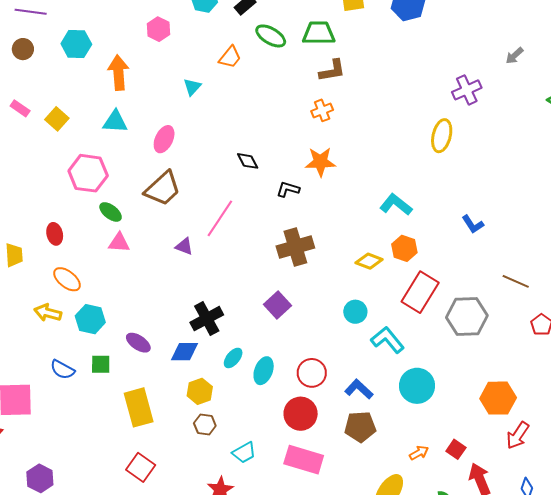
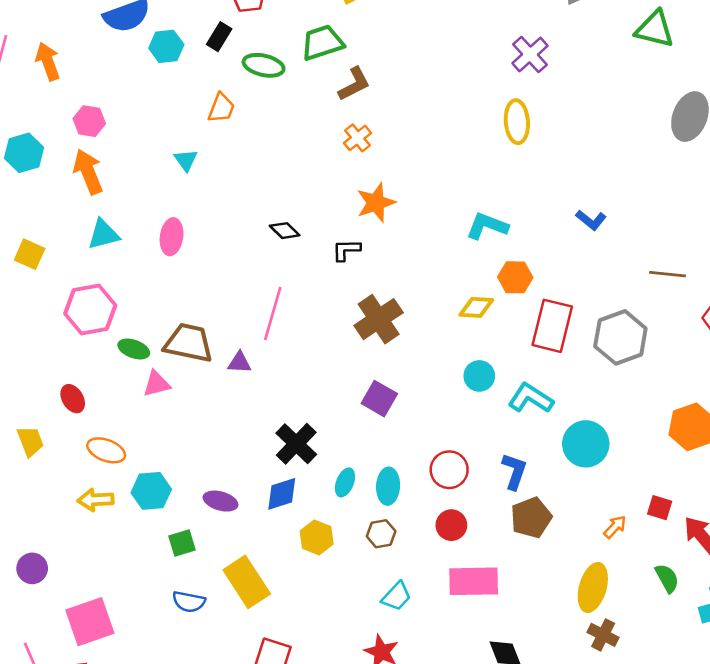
pink hexagon: (158, 29) -> (89, 121), moved
brown trapezoid: (163, 189) -> (189, 343), moved, turned -108
blue semicircle: (62, 370) -> (189, 602), moved
blue L-shape: (359, 389) -> (514, 471), turned 84
red circle: (301, 414) -> (451, 525), size x0.7
brown hexagon: (205, 424) -> (381, 534), moved

